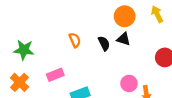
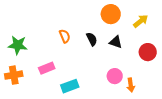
yellow arrow: (157, 14) -> (141, 21), moved, turned 77
black triangle: (124, 39) -> (116, 42), moved
orange cross: (20, 82) -> (14, 75), turned 36

